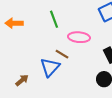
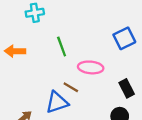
blue triangle: (50, 67) -> (57, 102), turned 30

